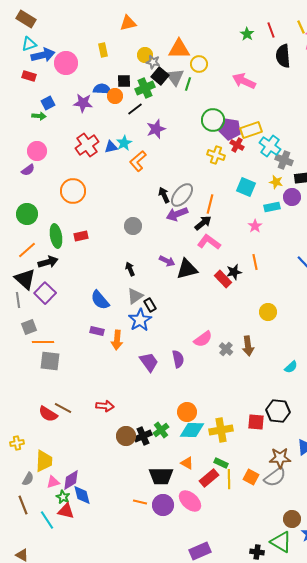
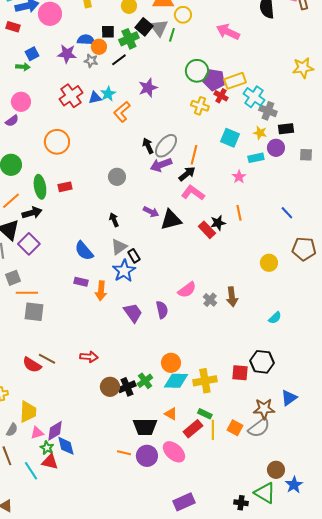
gray star: (153, 62) -> (91, 61), moved
purple star: (156, 129) -> (148, 88), moved
yellow circle: (268, 312) -> (269, 263), moved

